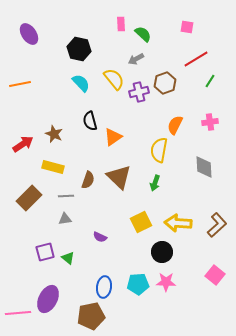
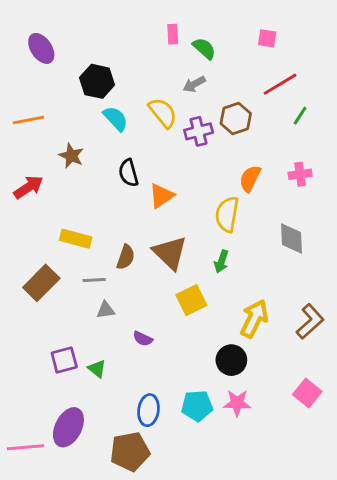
black hexagon: (79, 49) -> (97, 81), moved
brown star: (54, 134) -> (71, 156), moved
red arrow: (23, 144) -> (28, 187), moved
gray triangle: (65, 219) -> (106, 310), moved
yellow square: (141, 222) -> (191, 300), moved
yellow arrow: (178, 223) -> (254, 319), turned 112

